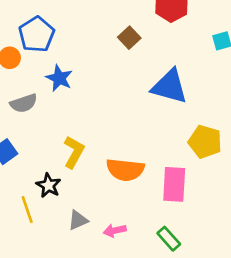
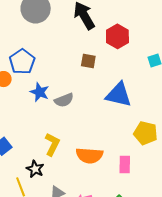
brown square: (129, 38) -> (88, 61), turned -35
gray semicircle: (24, 103) -> (64, 100), moved
pink rectangle: (174, 184) -> (125, 164), size x0.7

